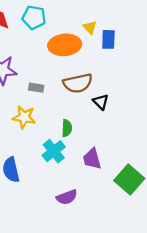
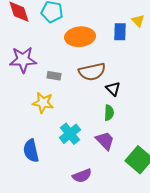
yellow triangle: (90, 27) -> (138, 21), moved
green semicircle: (67, 128) -> (109, 113), moved
purple trapezoid: (92, 159) -> (105, 141), turned 150

